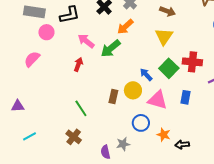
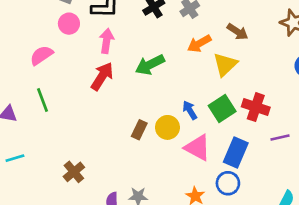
orange arrow: (125, 27) -> (199, 44), moved
pink arrow: (86, 41) -> (106, 41), moved, turned 48
red arrow: (78, 64) -> (102, 76), size x1.5
blue rectangle: (185, 97) -> (236, 153), size x1.5
green line: (81, 108) -> (43, 100), moved
blue circle: (141, 123) -> (228, 183), moved

